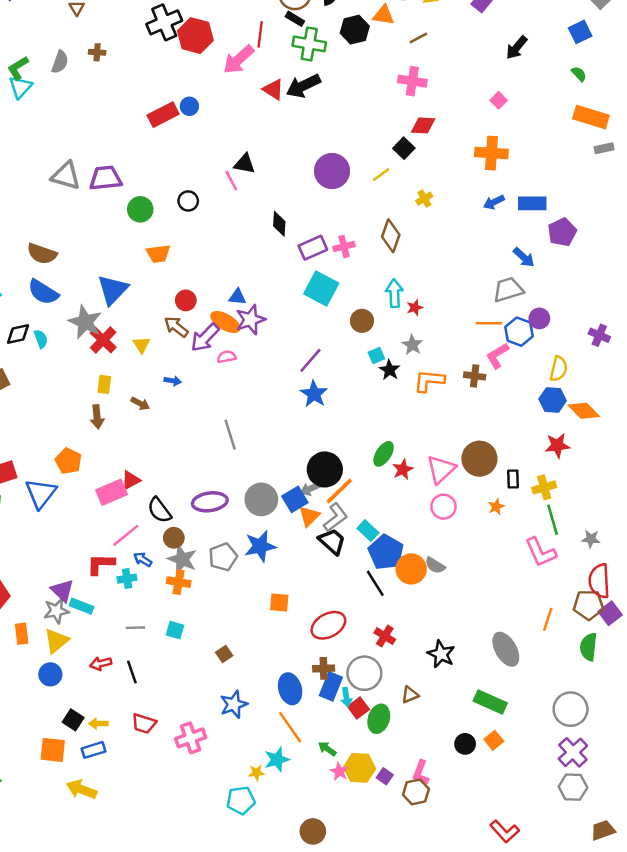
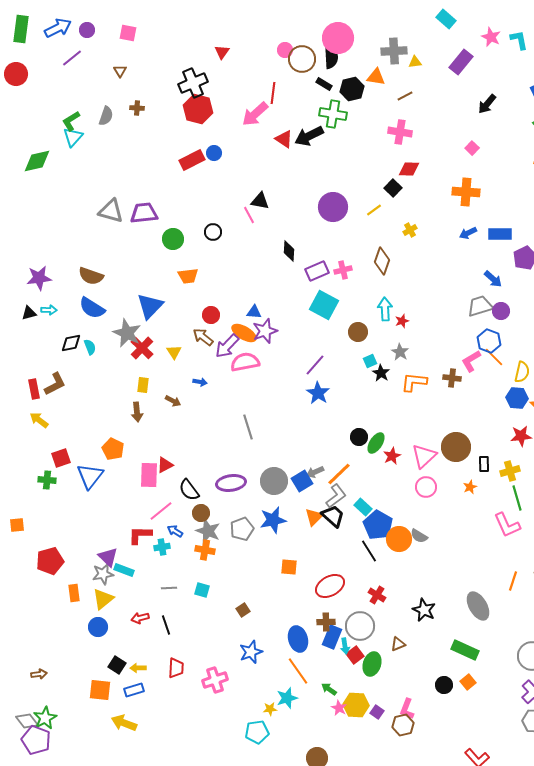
black rectangle: (295, 19) -> (324, 84), moved
red hexagon: (195, 36) -> (198, 109), moved
green cross: (309, 44) -> (333, 114), moved
purple circle: (539, 318) -> (501, 311), moved
orange line: (489, 323) -> (494, 357), moved, turned 45
pink semicircle: (227, 357) -> (245, 362), size x1.8
black circle: (325, 469) -> (359, 437), moved, size x0.6
pink rectangle: (111, 492) -> (149, 475), turned -65
orange triangle: (309, 516) -> (314, 517), moved
red trapezoid: (144, 724) -> (176, 668), turned -105

